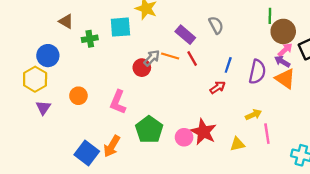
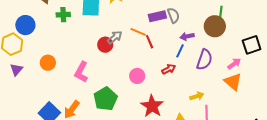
brown circle: (283, 31) -> (215, 26), moved
purple rectangle: (185, 35) -> (157, 16), moved, turned -60
pink arrow: (285, 50) -> (234, 64), moved
orange line: (170, 56) -> (138, 32), moved
purple arrow: (282, 61) -> (187, 36), moved, turned -48
orange triangle: (285, 79) -> (233, 82), moved
pink circle: (184, 137) -> (137, 76), moved

